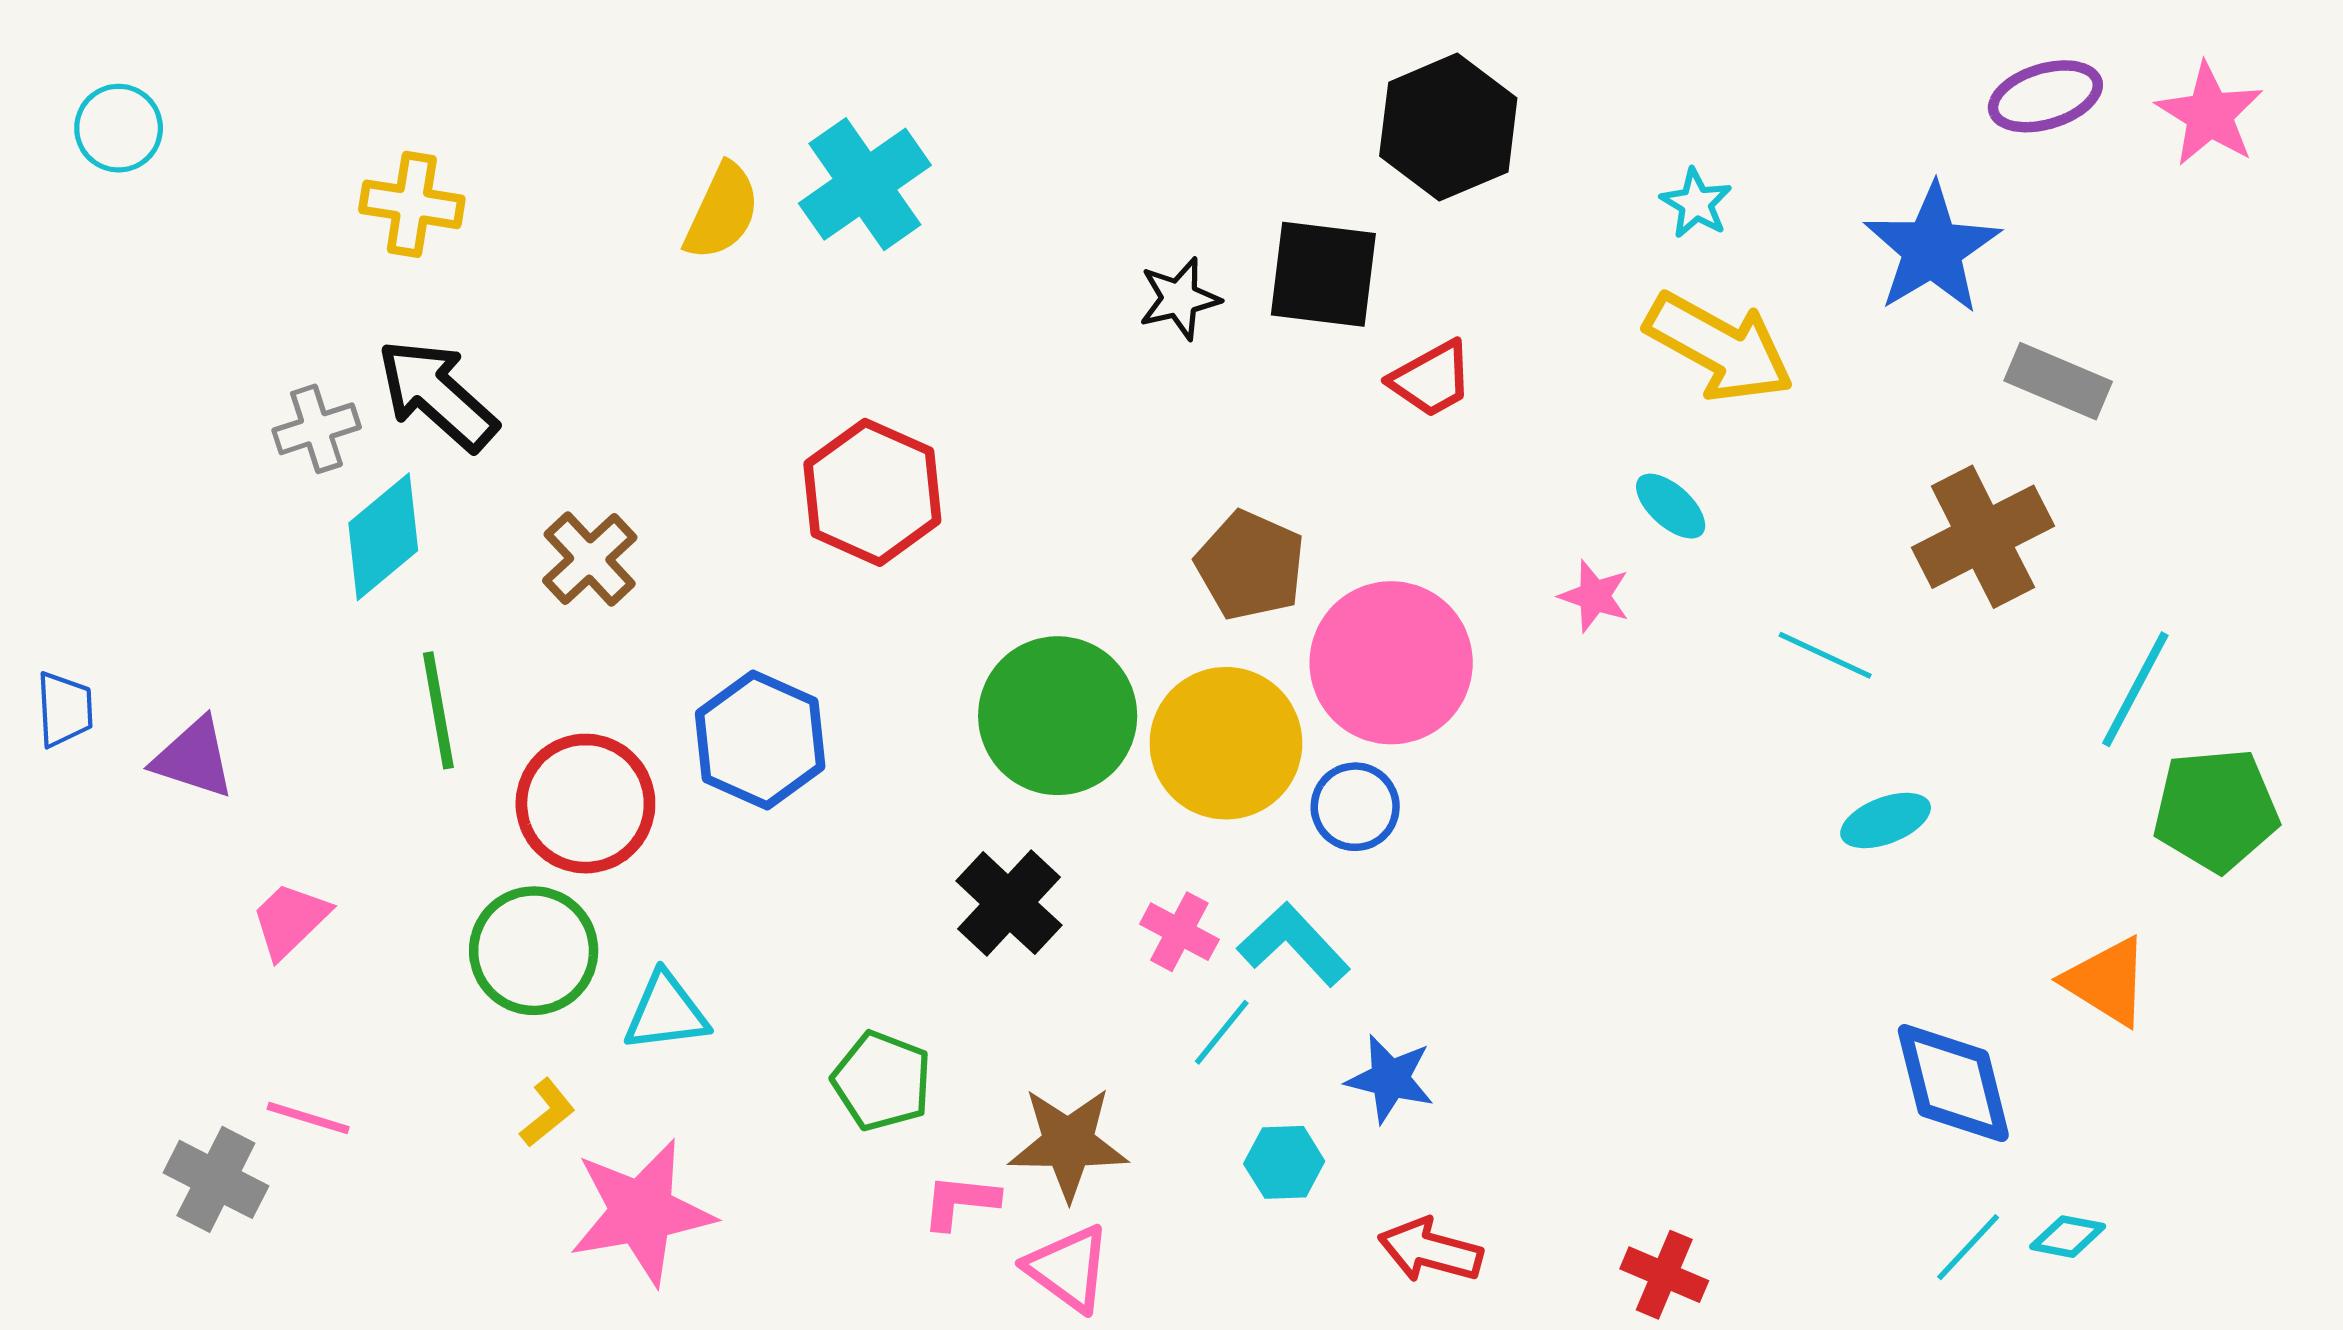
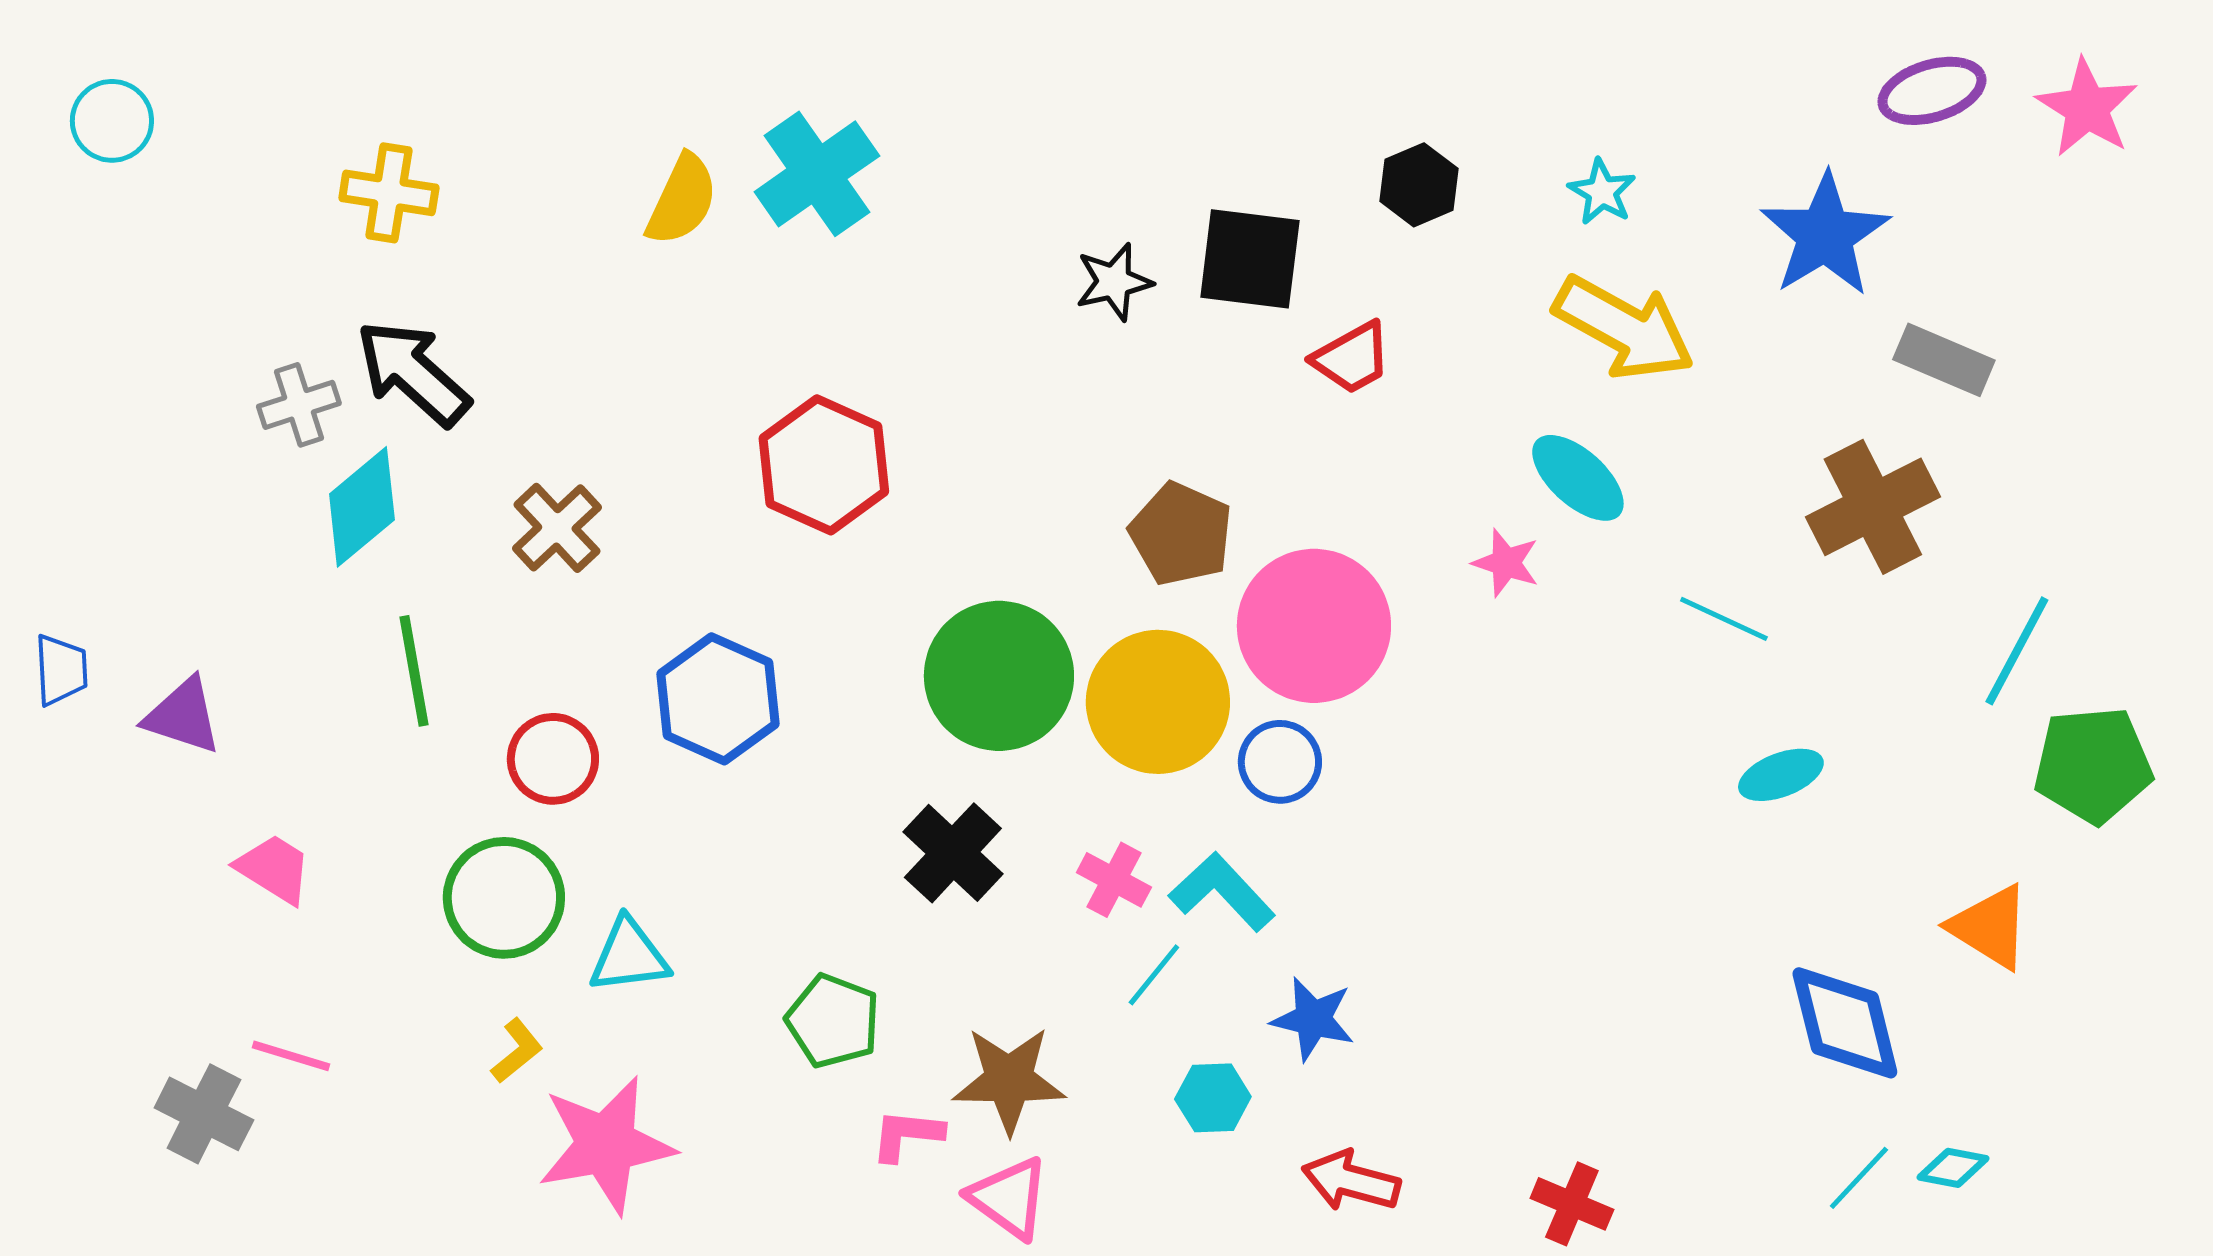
black hexagon: (1448, 127) -> (1419, 185), moved, size x0.6
cyan ellipse: (1671, 506) -> (1578, 478), size x1.4
red circle: (585, 804) -> (553, 759), size x0.7
pink trapezoid: (290, 920) -> (274, 869), turned 76

